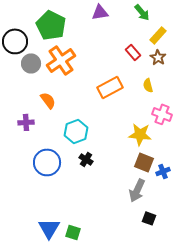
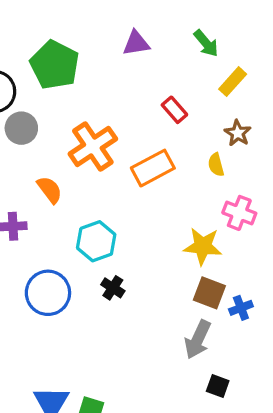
red rectangle: (133, 52) -> (174, 110), moved
brown star: (158, 57) -> (238, 133), moved
orange cross: (61, 60) -> (93, 146), moved

